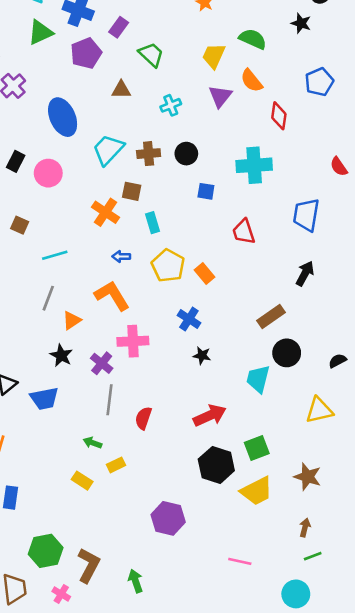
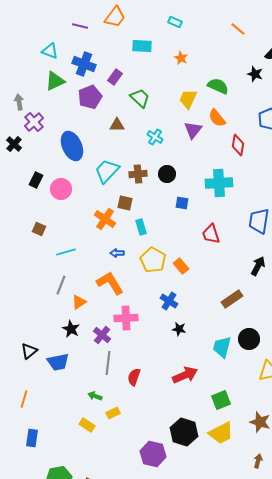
cyan cross: (171, 105) -> (155, 137), turned -35
black circle: (287, 353) -> (249, 339), moved
black hexagon: (216, 465) -> (184, 432), moved

